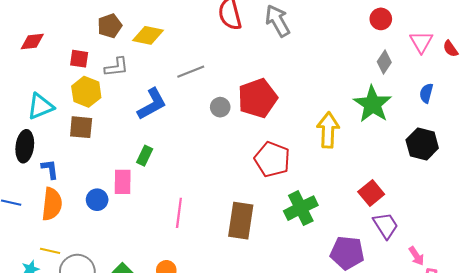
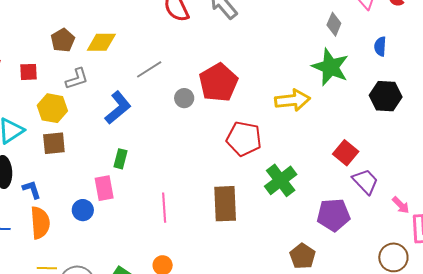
red square: (79, 59) -> (29, 72), moved
yellow arrow: (328, 130) -> (292, 100), turned 92

